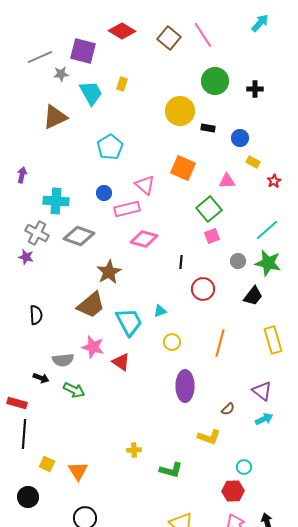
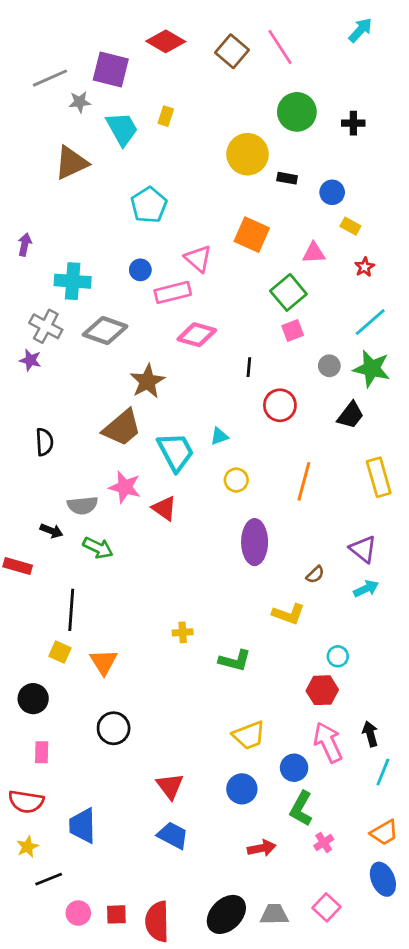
red star: (274, 181) -> (365, 267), moved
black line: (24, 434) -> (71, 610), moved

